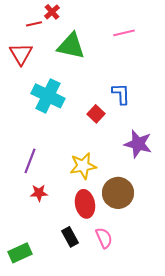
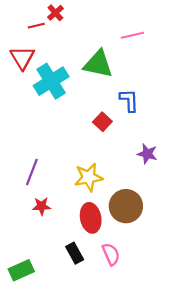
green triangle: (71, 46) -> (98, 64), moved
cyan cross: (48, 96) -> (51, 81), moved, turned 32
purple star: (138, 144) -> (147, 154), size x0.7

